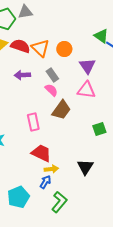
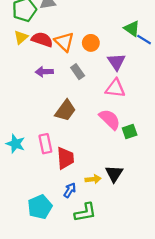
pink semicircle: (51, 90) -> (110, 119), moved, size x1.5
brown trapezoid: (61, 110) -> (65, 110), moved
pink rectangle: (33, 122) -> (45, 144), moved
red trapezoid: (41, 153) -> (65, 158), turned 60
yellow arrow: (51, 169) -> (93, 179), moved
green L-shape: (59, 202) -> (85, 212), turned 40

